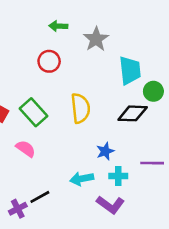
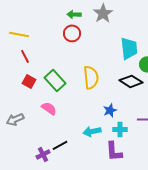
gray star: (96, 39) -> (103, 13), moved
red circle: (49, 61) -> (72, 33), moved
black diamond: (133, 113) -> (131, 81), turned 30
purple L-shape: (110, 205) -> (114, 151), turned 50

